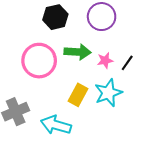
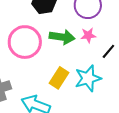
pink star: (105, 60) -> (88, 35), moved

